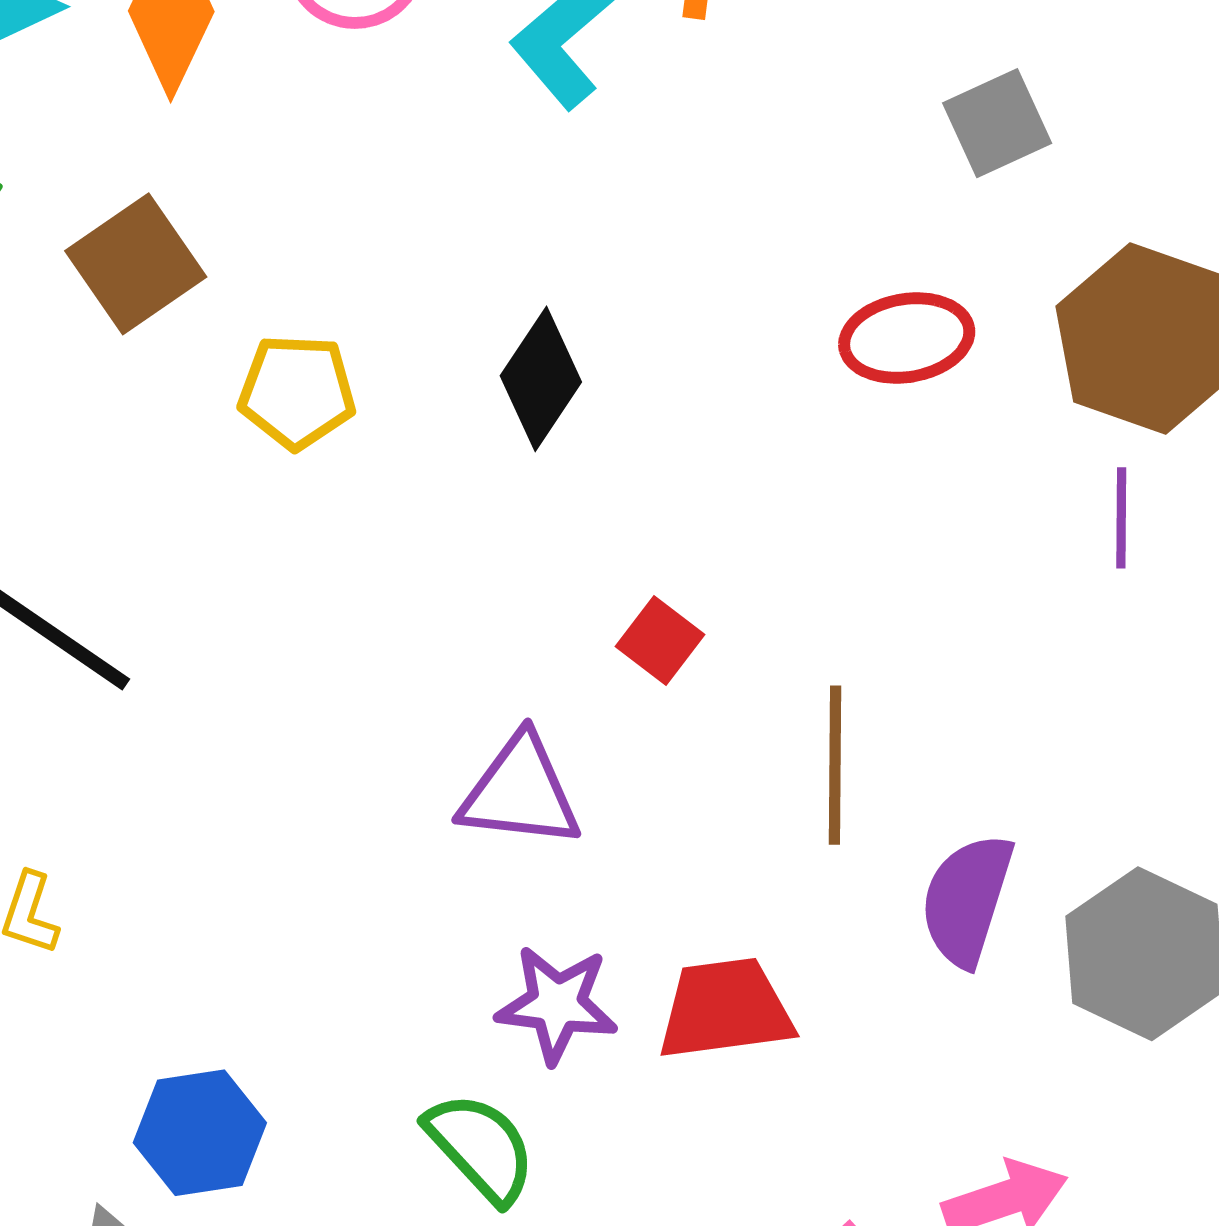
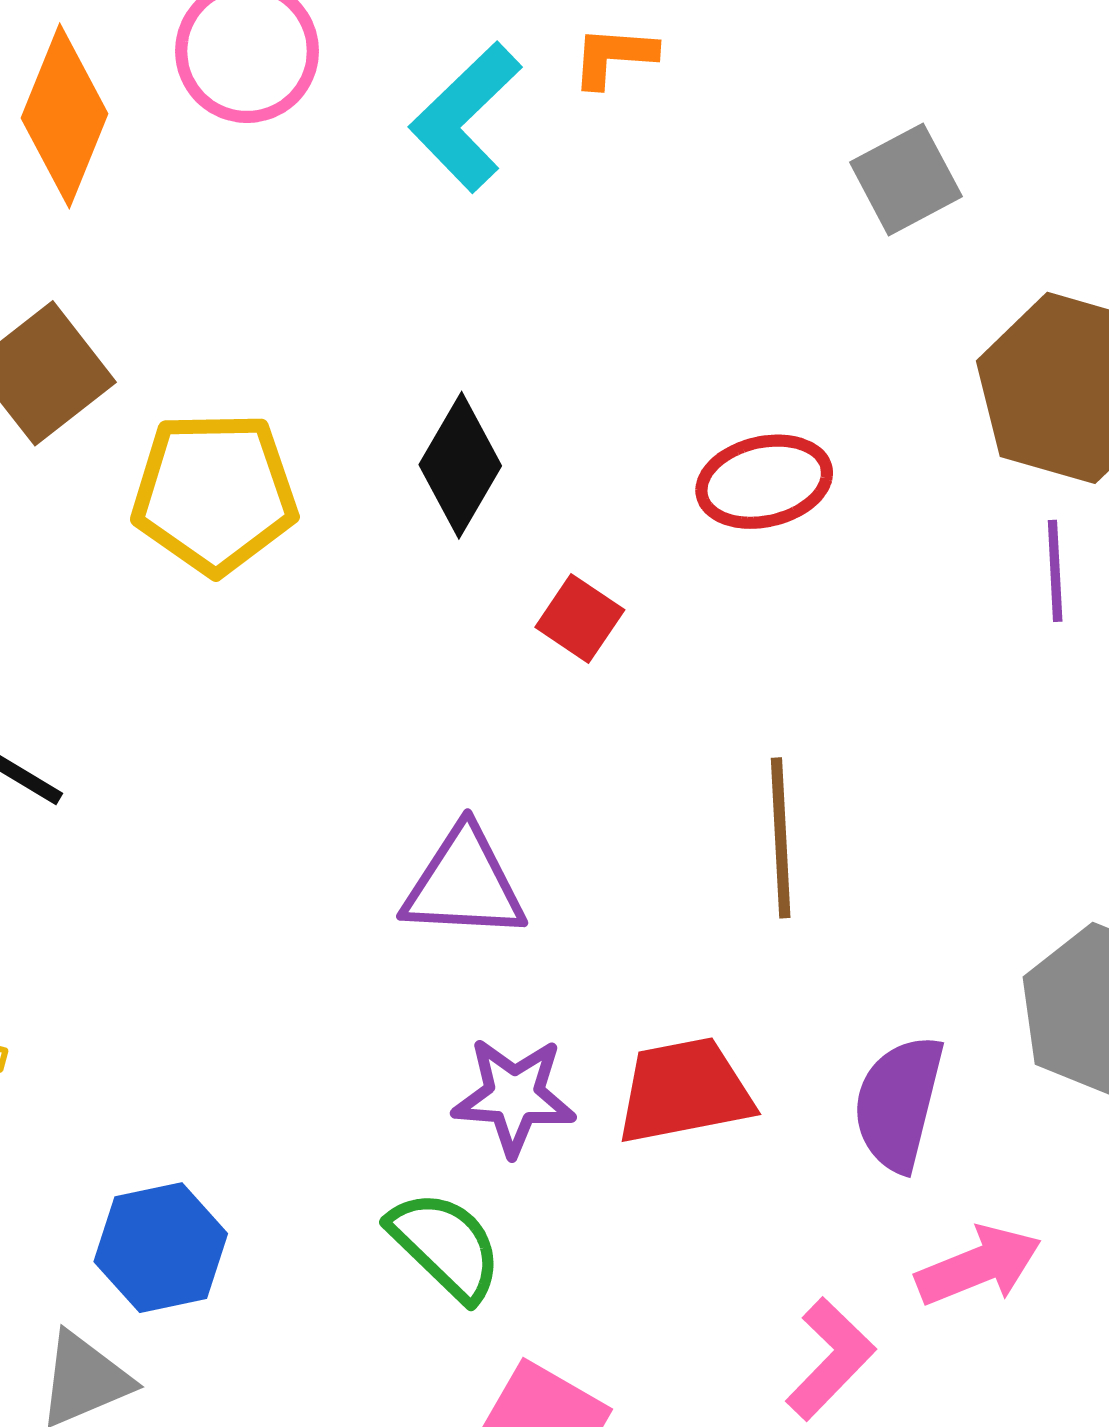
red ellipse: (907, 338) -> (764, 482), moved
yellow pentagon: (297, 392) -> (214, 493), size x1.4
red square: (660, 641) -> (580, 619), moved
purple semicircle: (967, 900) -> (898, 1103), moved

